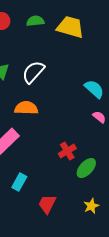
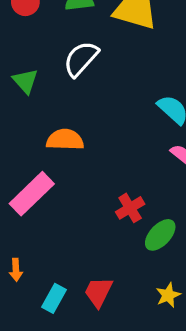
white semicircle: (33, 72) -> (81, 59), moved
cyan rectangle: (19, 182) -> (54, 298), moved

